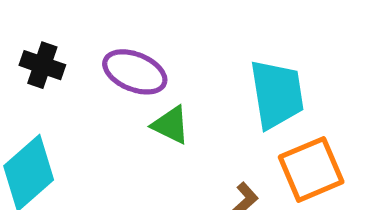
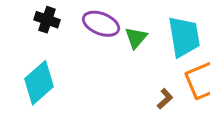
green triangle: (171, 125) -> (136, 38), moved, turned 45

